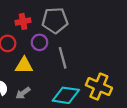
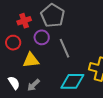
gray pentagon: (55, 20) -> (53, 16), turned -30

